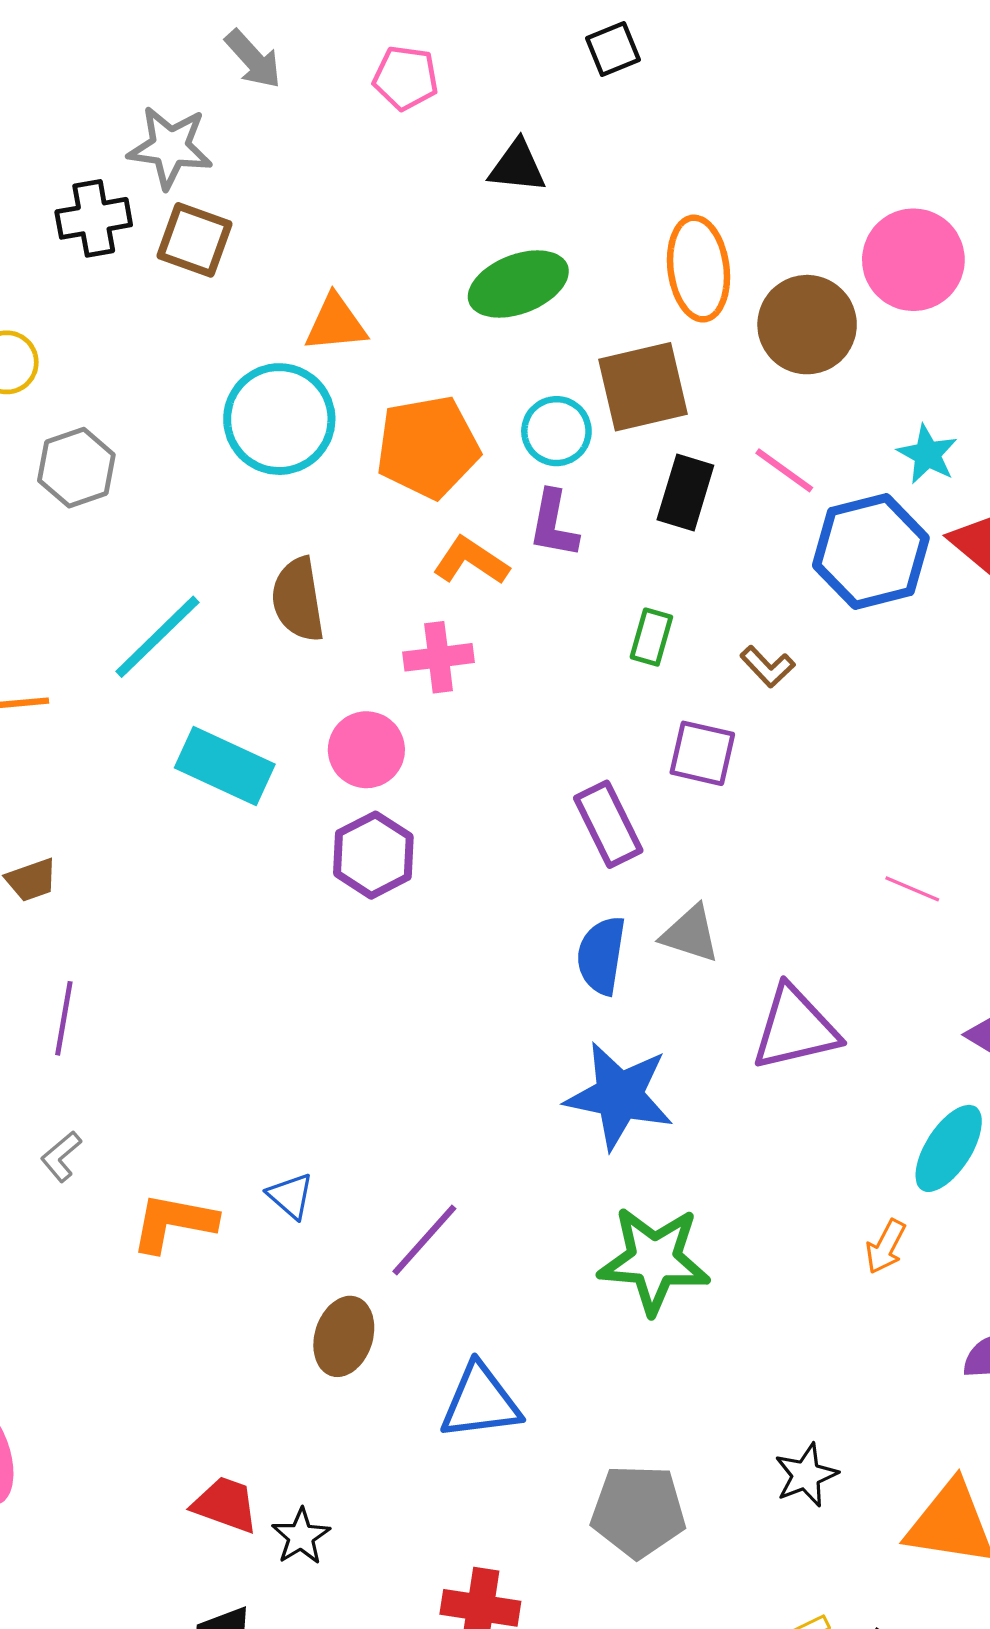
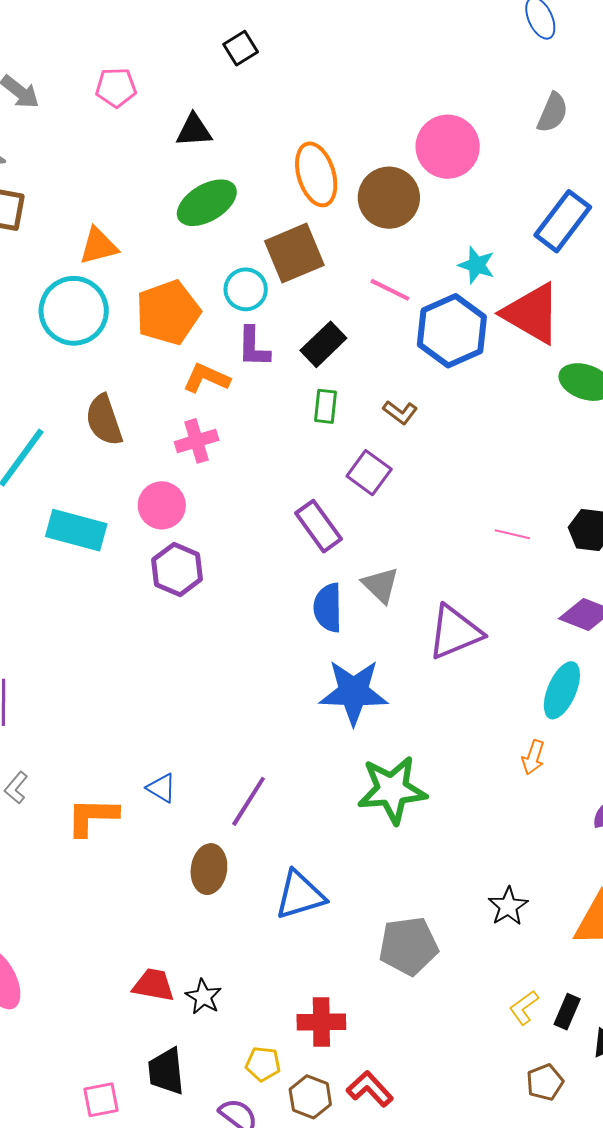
black rectangle: (685, 492) -> (323, 344), moved, turned 39
purple square: (702, 753) -> (369, 473), turned 33
gray triangle: (690, 934) -> (381, 585), turned 36

